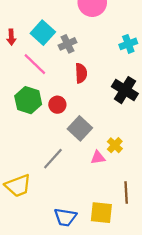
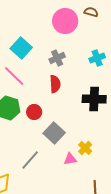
gray cross: (68, 44) -> (57, 58), moved
black cross: (125, 90) -> (94, 99), turned -30

